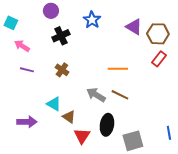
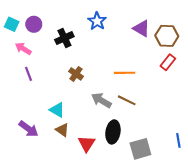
purple circle: (51, 11) -> (34, 24), moved
purple line: (27, 70) -> (29, 74), turned 56
brown cross: (62, 70) -> (76, 74), moved
brown triangle: (69, 117) -> (62, 130), moved
purple arrow: (27, 122) -> (29, 129), turned 36

